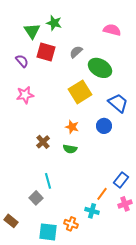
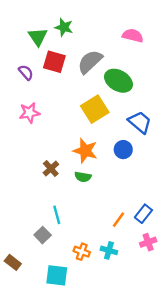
gray semicircle: (76, 52) -> (90, 62), size x1.6
orange star: (72, 127) -> (85, 151), size x1.5
orange line: (102, 194) -> (118, 220), moved
orange cross: (71, 224) -> (82, 252), moved

